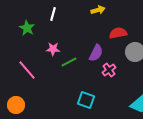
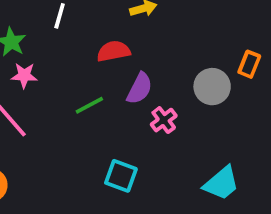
red semicircle: (118, 33) -> (113, 51), moved
pink star: (53, 49) -> (24, 75), moved

